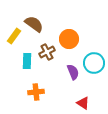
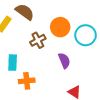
cyan rectangle: (27, 61) -> (13, 63), moved
cyan circle: (94, 63) -> (86, 35), moved

